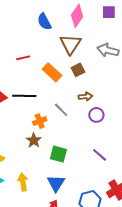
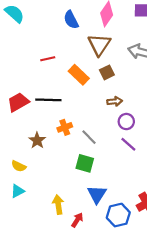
gray line: (61, 110) -> (89, 137), moved
brown star: (34, 140) -> (37, 140), moved
purple line: (100, 155) -> (128, 144), moved
yellow arrow: (23, 182) -> (58, 205), moved
blue triangle: (56, 183) -> (97, 194), moved

